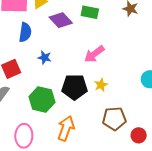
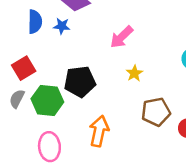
blue star: (45, 58) -> (62, 26), moved
black pentagon: (74, 87) -> (80, 82), moved
green hexagon: (42, 100) -> (47, 100), moved

